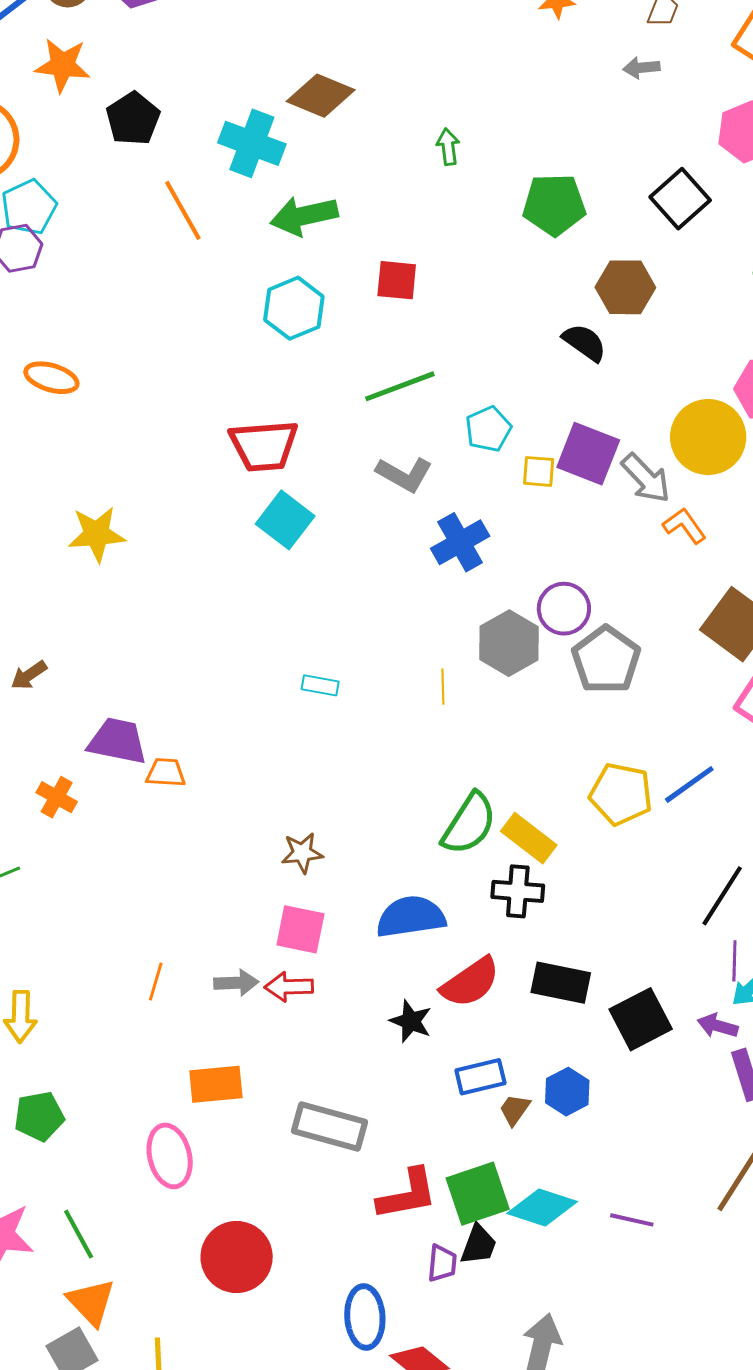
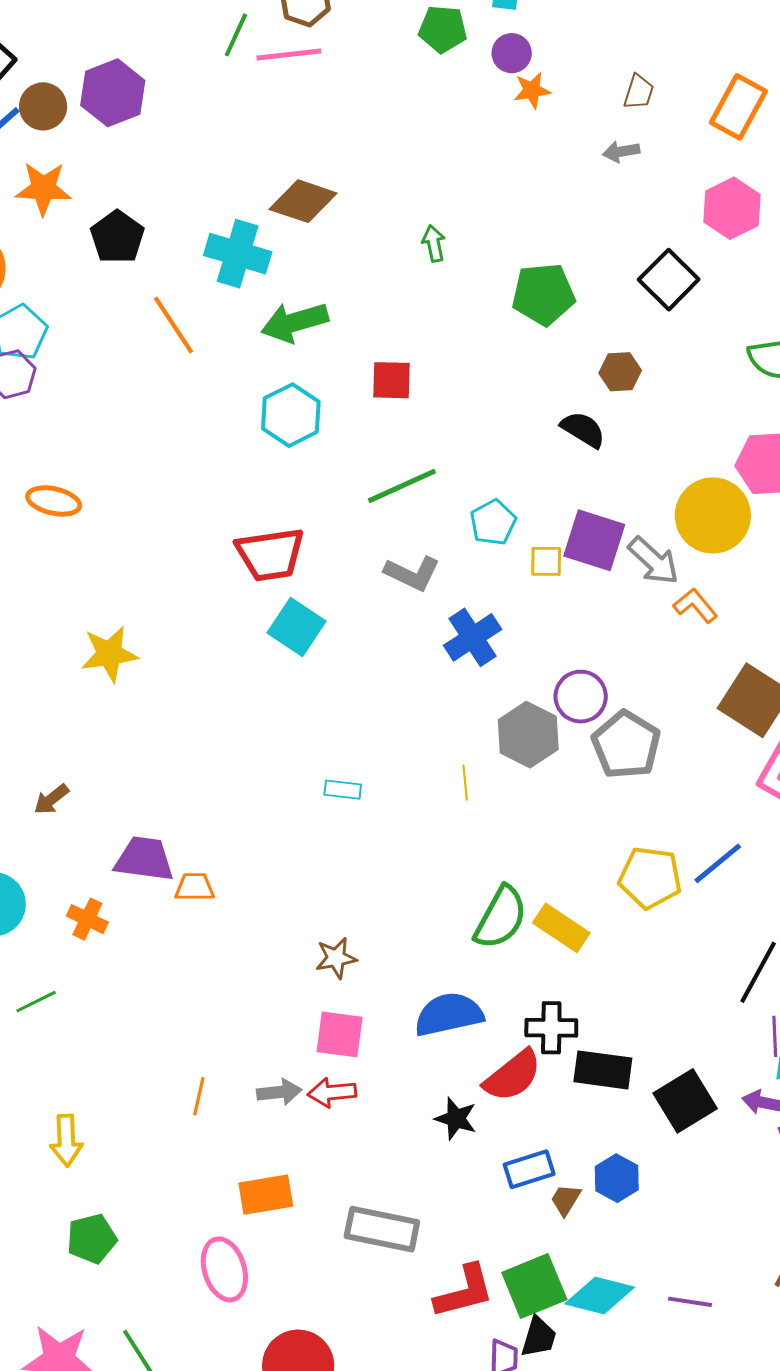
brown hexagon: (625, 287) -> (620, 372), size x0.7
black cross: (518, 891) -> (551, 1028), moved

